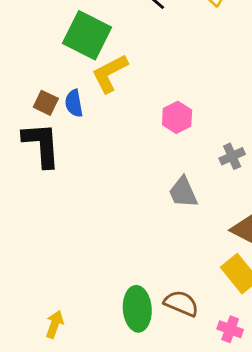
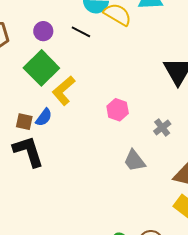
green square: (87, 35) -> (41, 68), turned 32
blue semicircle: (74, 103) -> (44, 117), turned -120

